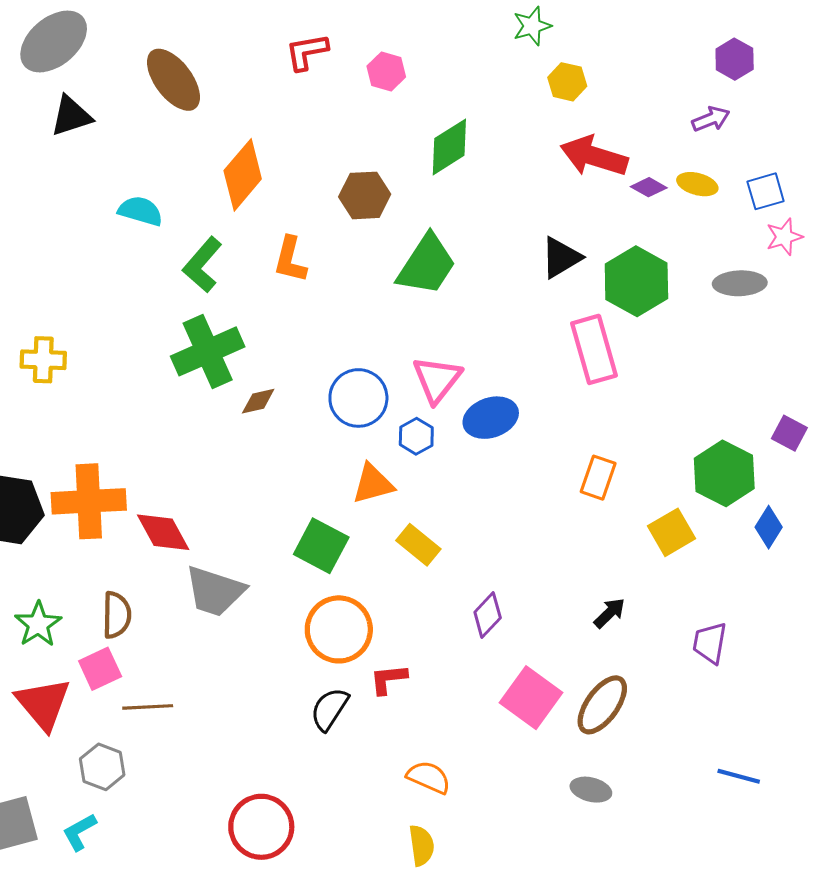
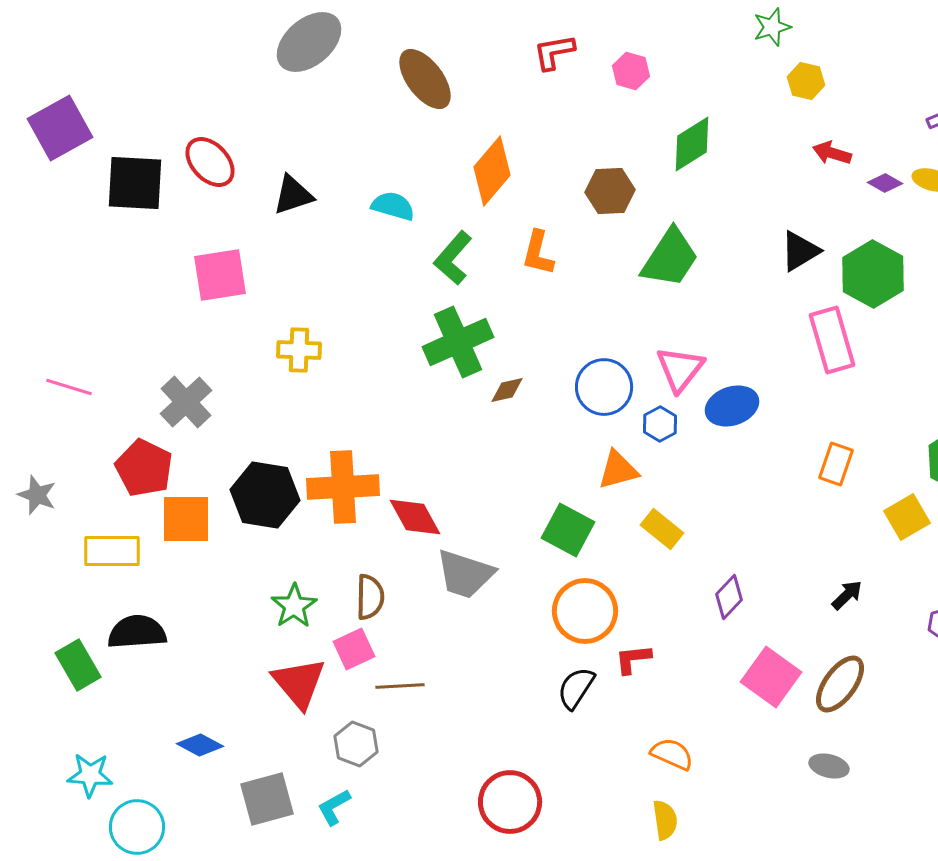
black triangle: (71, 116) -> (293, 195), moved
red arrow: (594, 156) -> (832, 153), size x0.6

